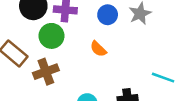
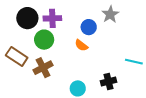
blue circle: (108, 15) -> (89, 27), moved

